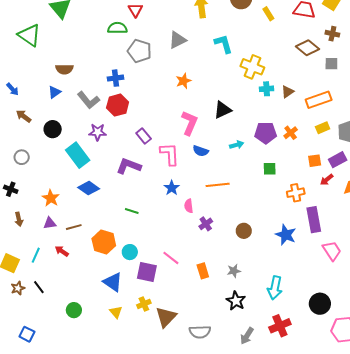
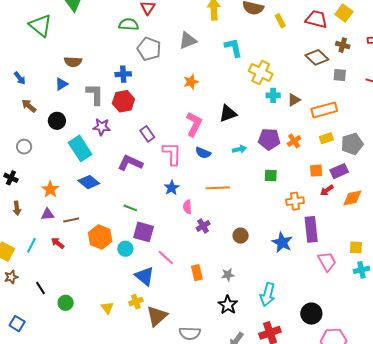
gray L-shape: (89, 100) -> (95, 94), turned -145
purple square: (147, 272) -> (144, 232), moved
blue triangle: (113, 282) -> (145, 276), moved
black line: (39, 287) -> (40, 288), moved

